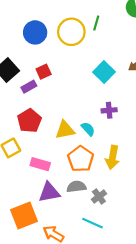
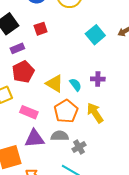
purple rectangle: (29, 87) -> (17, 48), moved
purple cross: (109, 110) -> (98, 79), moved
yellow triangle: (65, 130) -> (55, 84), turned 36
yellow arrow: (112, 157) -> (95, 113), turned 130

